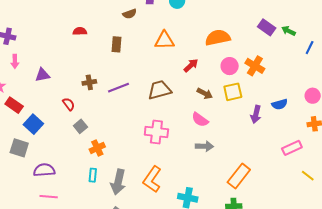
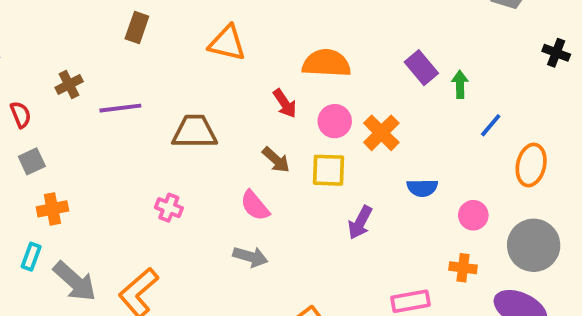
green arrow: (289, 31) -> (460, 84), turned 48
red arrow: (191, 65) -> (285, 103), moved, turned 84
brown cross: (89, 82) -> (69, 85), turned -32
blue semicircle: (280, 104) -> (422, 188), moved
pink cross: (156, 132) -> (169, 208), size x0.6
gray arrow: (118, 182) -> (75, 281), turned -75

